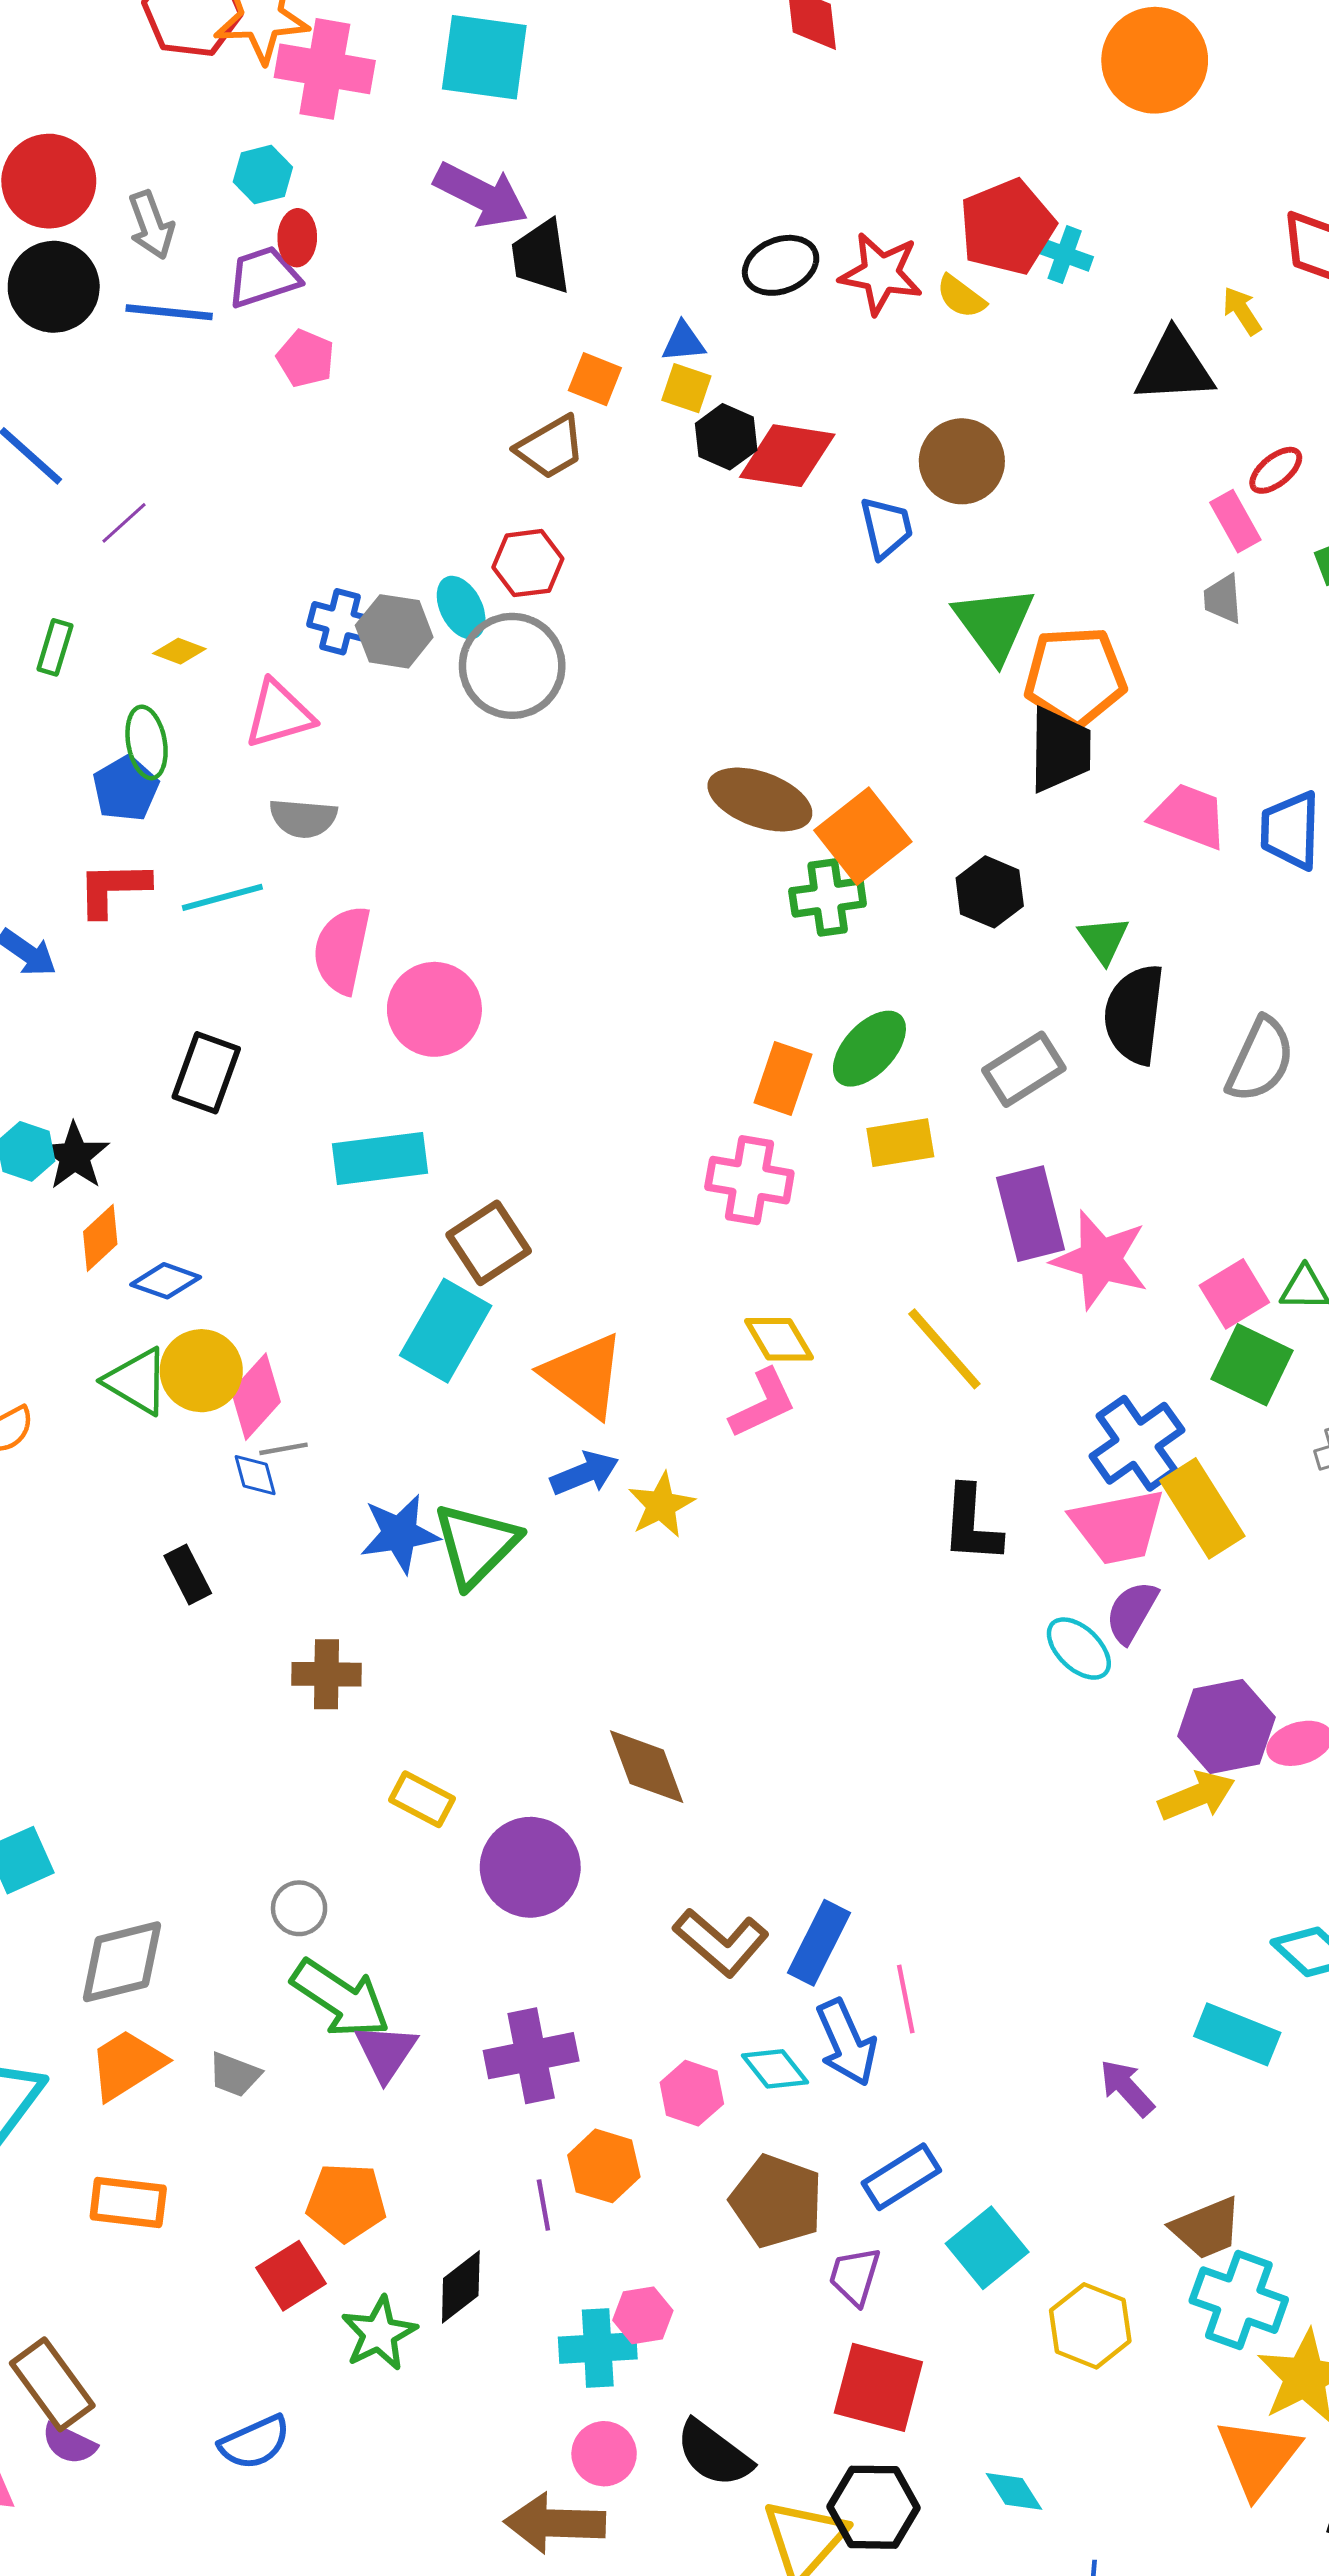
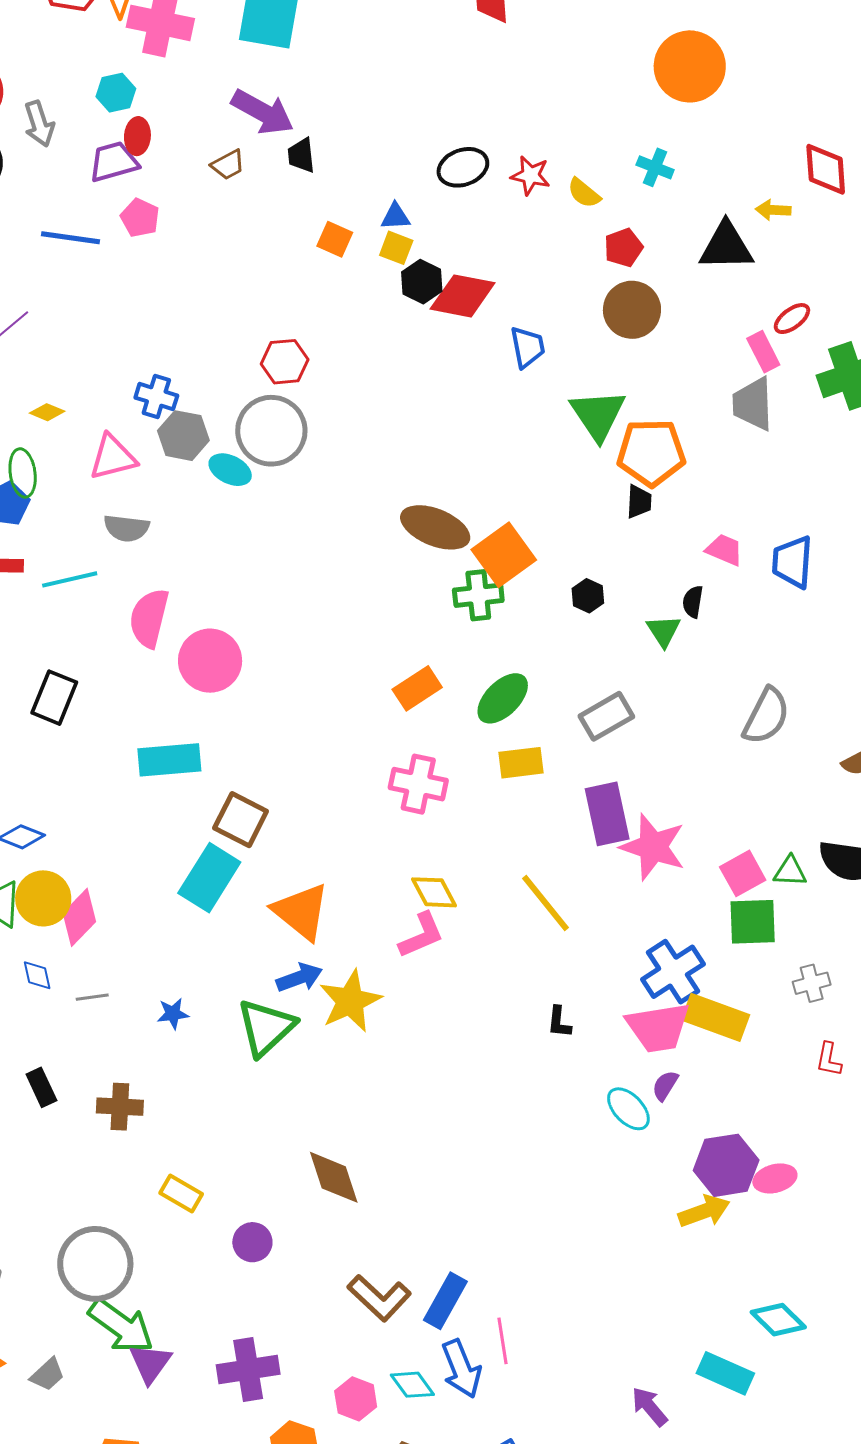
orange circle: (1155, 60) -> (690, 66), moved
red pentagon: (1007, 227) -> (623, 248), moved, size x0.6
black trapezoid: (541, 257) -> (301, 155), size x0.7
red star: (881, 273) -> (530, 175), size x0.7
yellow arrow: (1242, 311) -> (773, 210), turned -56
blue line: (169, 312) -> (70, 238), moved
brown trapezoid: (550, 447) -> (228, 165), moved, size x0.7
brown circle: (962, 461) -> (632, 310), moved
gray trapezoid: (1223, 599) -> (753, 404), size x1.6
cyan ellipse: (461, 608) -> (230, 470), moved, turned -39
gray hexagon: (394, 631) -> (183, 436), moved
black trapezoid: (1060, 750) -> (639, 502), size x0.6
pink trapezoid: (1189, 816) -> (724, 550), size x0.7
black hexagon: (990, 892) -> (588, 596), size x0.7
black semicircle: (1134, 1014) -> (693, 602), moved, size x0.5
orange rectangle: (783, 1078) -> (417, 688), moved, turned 36
brown square: (489, 1243) -> (241, 820), turned -32
green square: (1252, 1365) -> (753, 922), turned -30
gray line: (284, 1449) -> (92, 997), moved
blue diamond: (255, 1475) -> (37, 975), moved
yellow star: (661, 1505) -> (350, 1001), size x1.4
yellow rectangle: (1202, 1508) -> (715, 1017), turned -40
black L-shape: (971, 1524) -> (559, 1022), size x0.6
blue star: (400, 1534) -> (173, 1014), size x0.6
green triangle: (476, 1545) -> (266, 1027), moved
black rectangle: (188, 1575) -> (41, 1087), moved
purple semicircle: (1132, 1612) -> (665, 1085), size x0.7
purple circle: (530, 1867) -> (252, 1242), size x0.6
gray circle: (299, 1908) -> (95, 1264), size x2.0
gray trapezoid: (235, 2075) -> (47, 1374), turned -66

